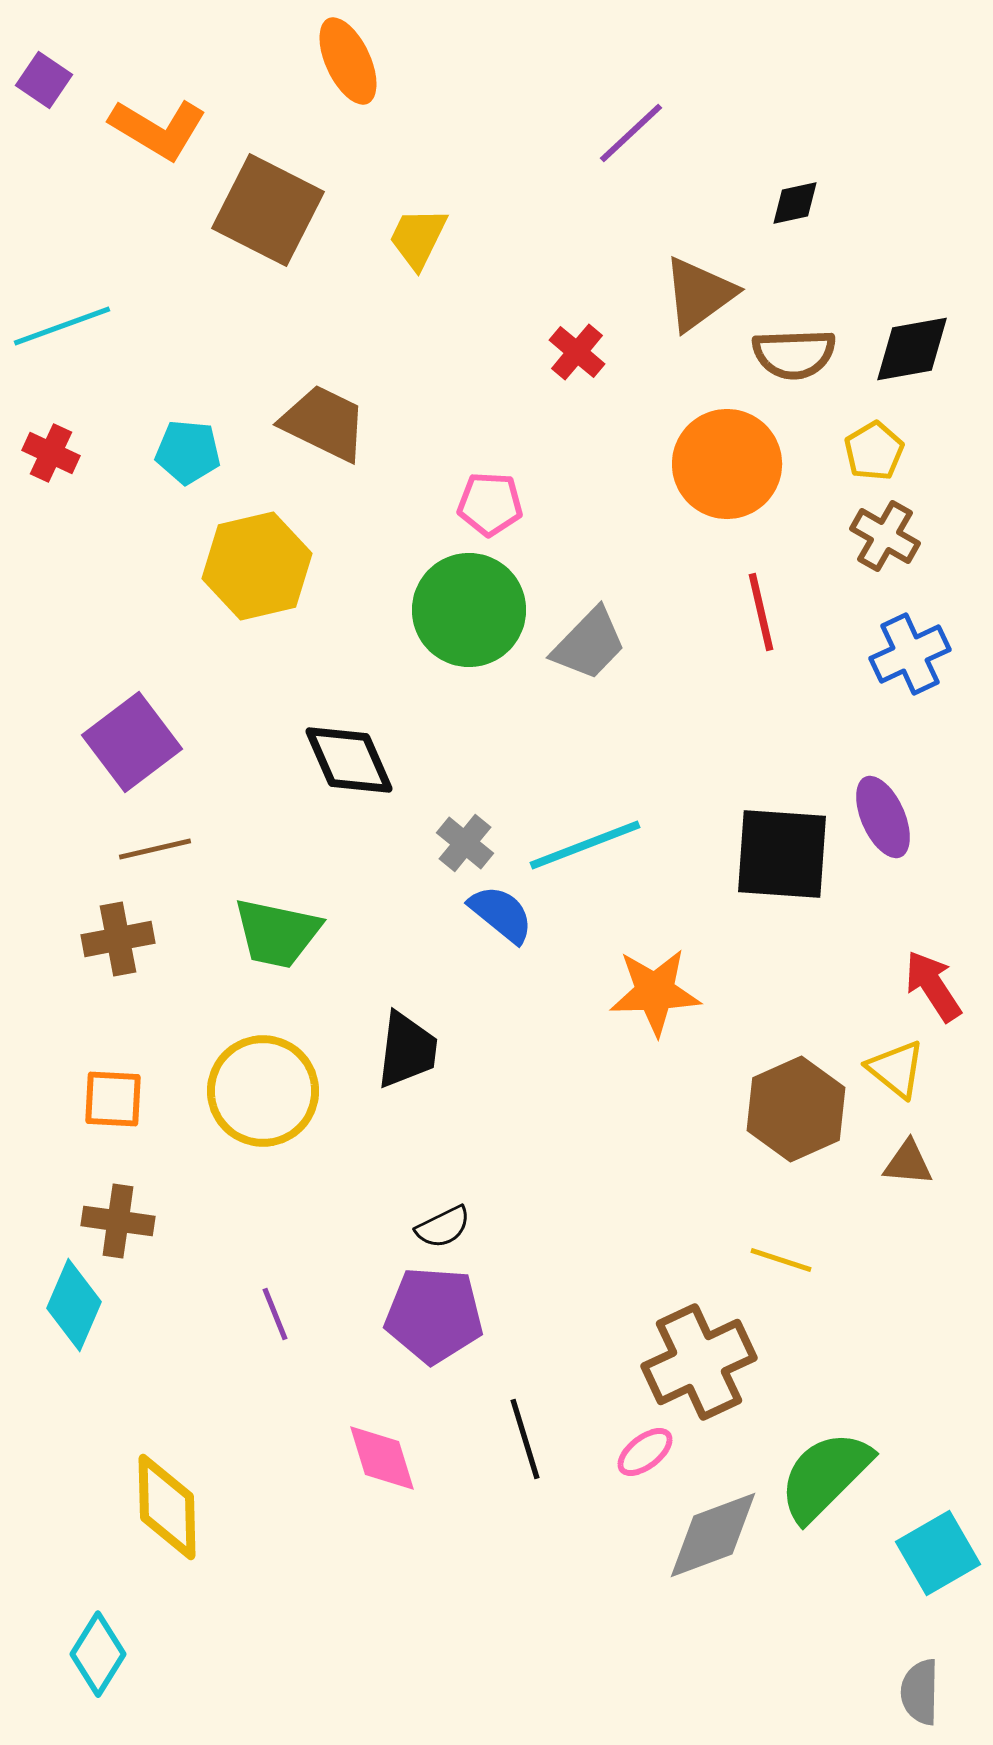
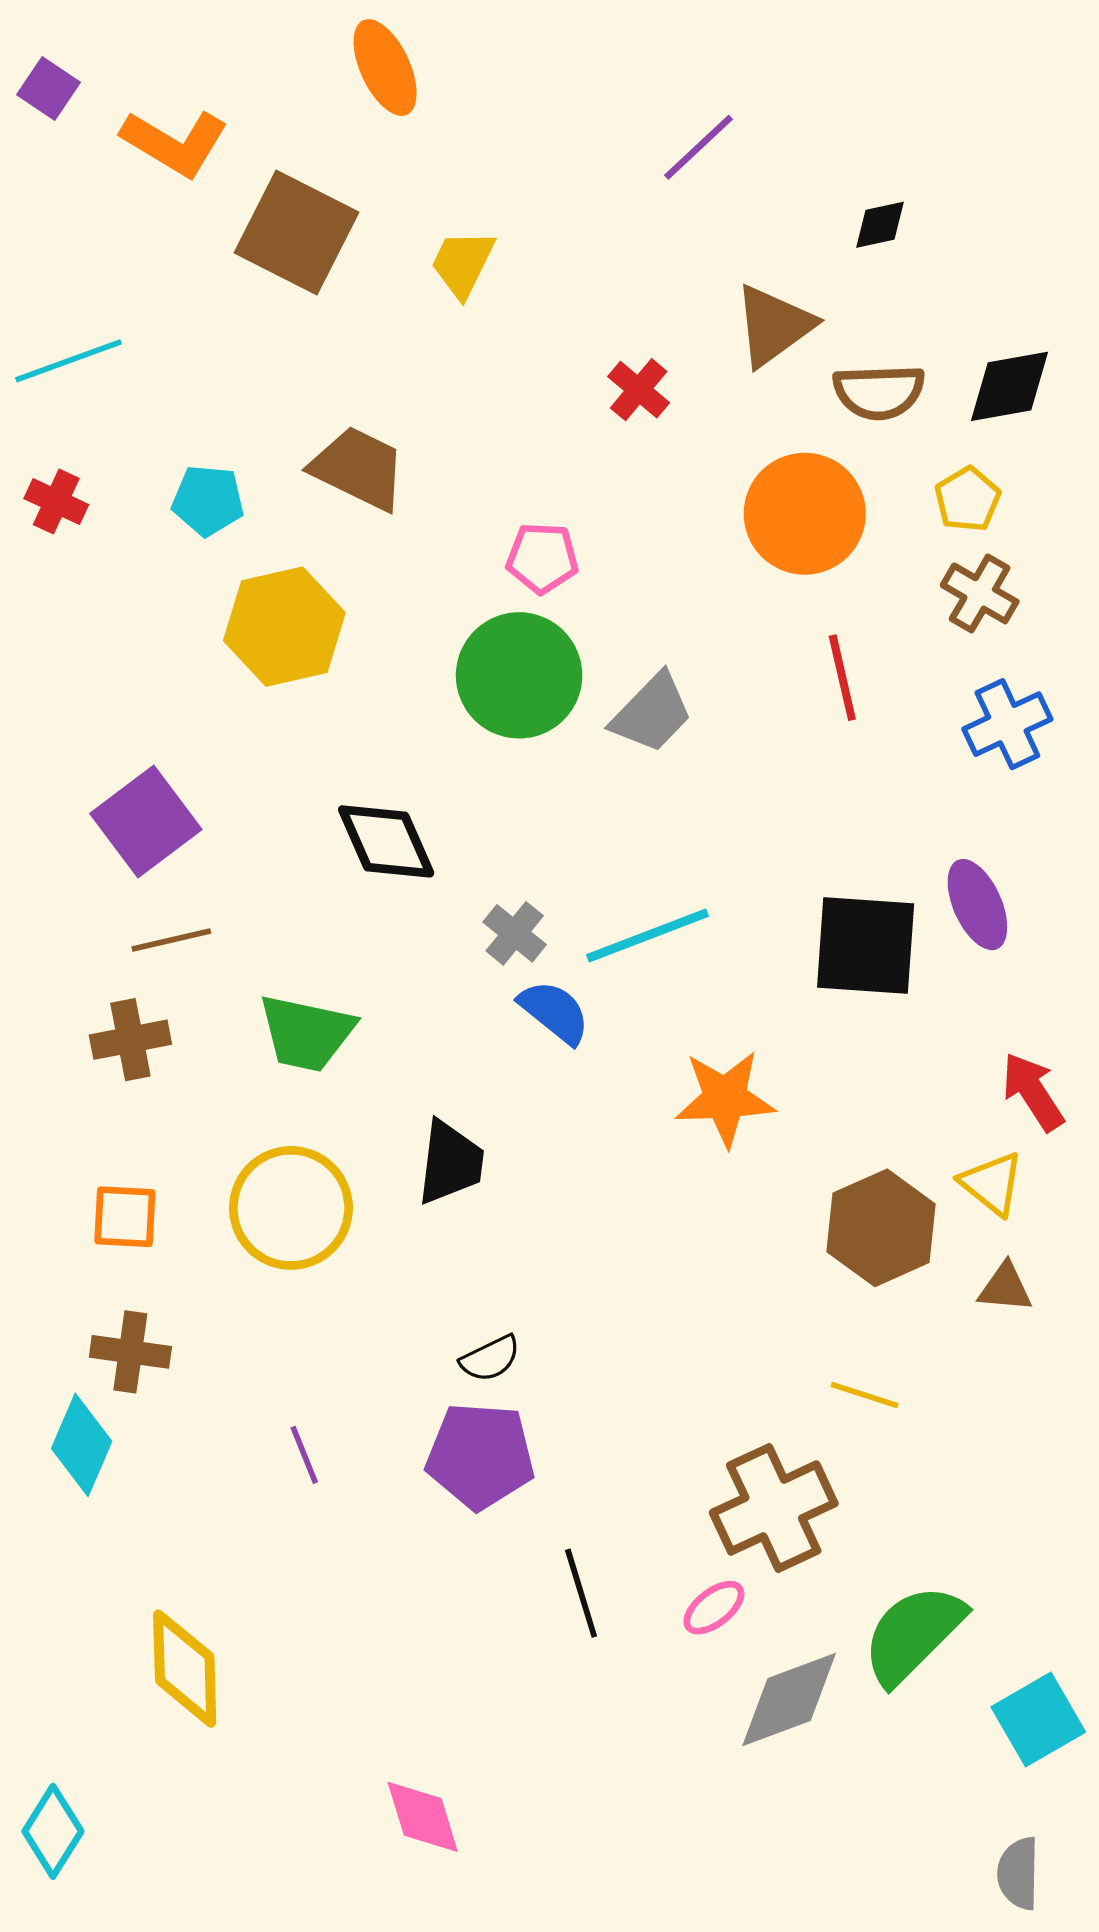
pink diamond: (382, 1458) -> (423, 1817), moved
cyan diamond: (98, 1654) -> (53, 1831), moved

